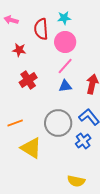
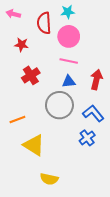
pink line: (65, 66) -> (69, 61), turned 60
gray circle: (58, 123) -> (59, 105), moved
yellow semicircle: (76, 181) -> (49, 179), moved

